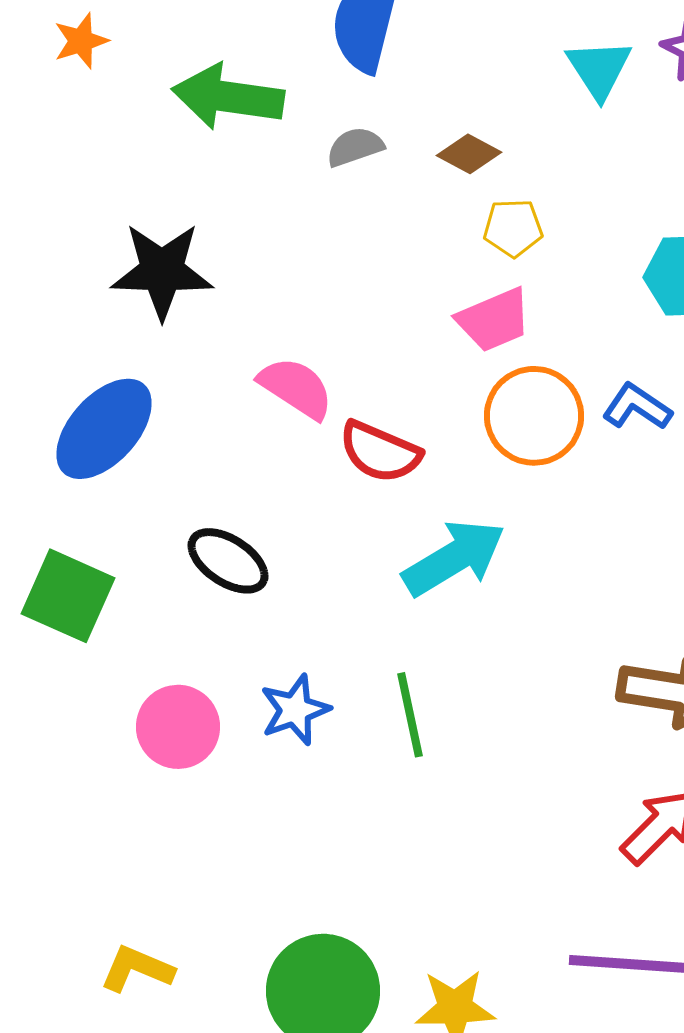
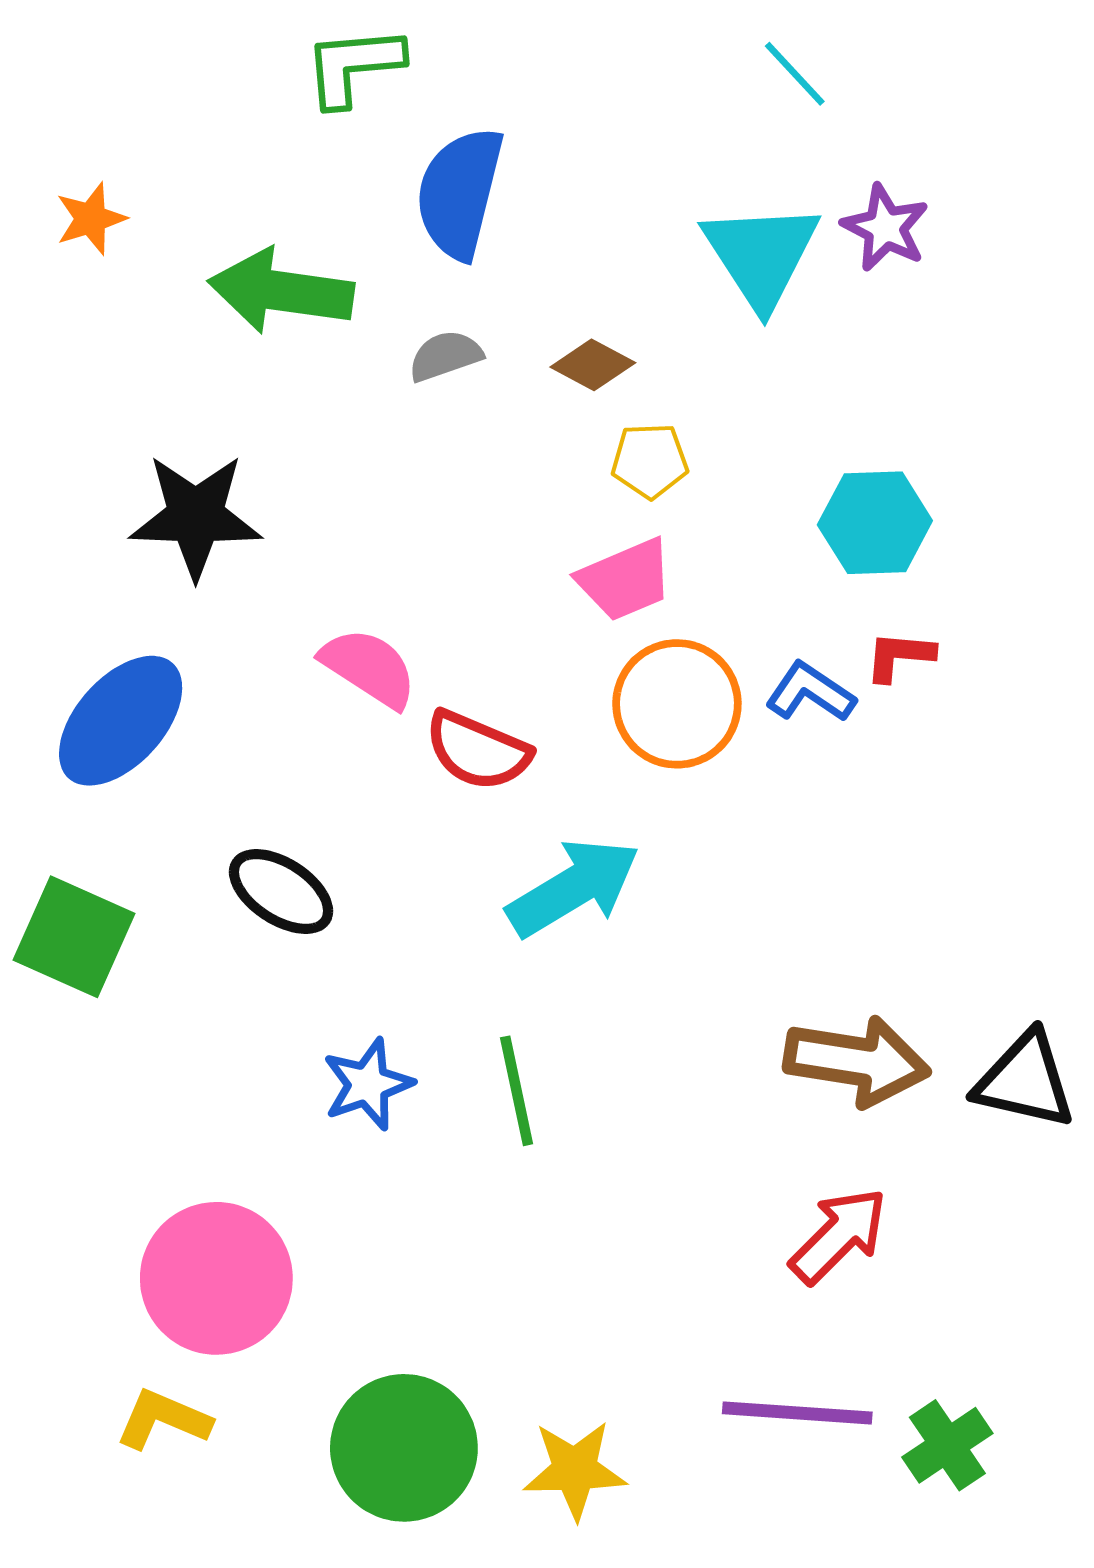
cyan triangle: (599, 69) -> (761, 255), size x1.4
pink circle: (178, 727) -> (216, 1278), moved, size x1.4

